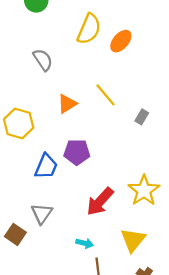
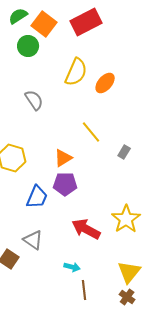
orange triangle: (67, 104) -> (63, 158), moved
red arrow: (100, 201) -> (86, 229), turned 76
gray triangle: (42, 214) -> (33, 240), turned -30
yellow triangle: (133, 240) -> (129, 272), moved

